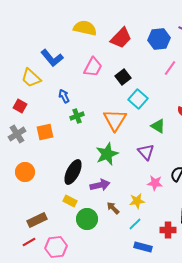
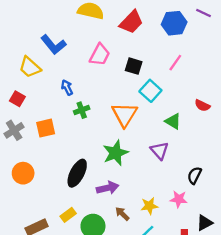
pink line: (170, 68) -> (175, 63), moved
black square: (123, 77) -> (134, 66), turned -35
pink star: (155, 183) -> (179, 199), moved
yellow rectangle: (70, 201) -> (68, 215), moved, turned -64

